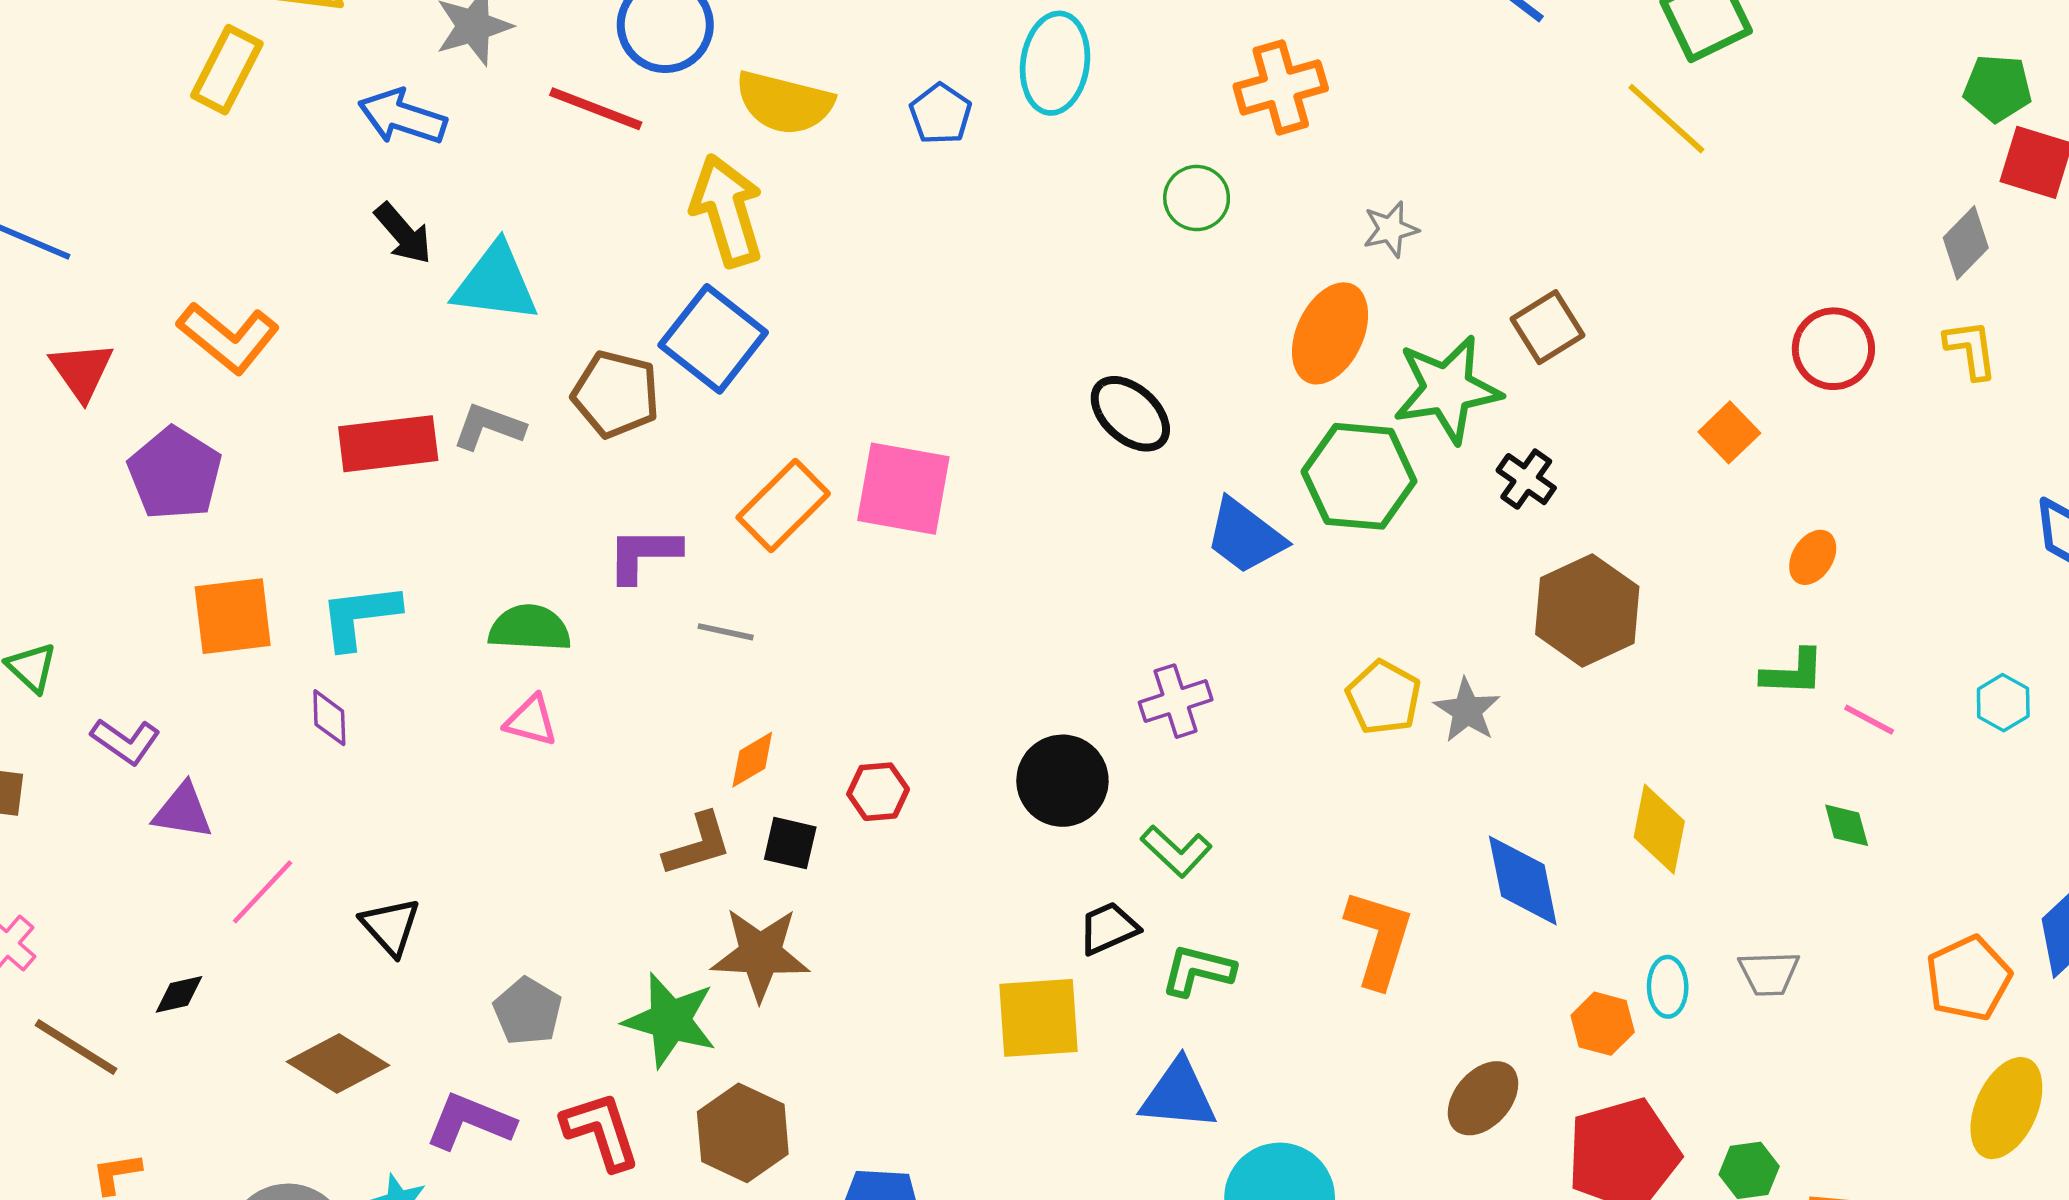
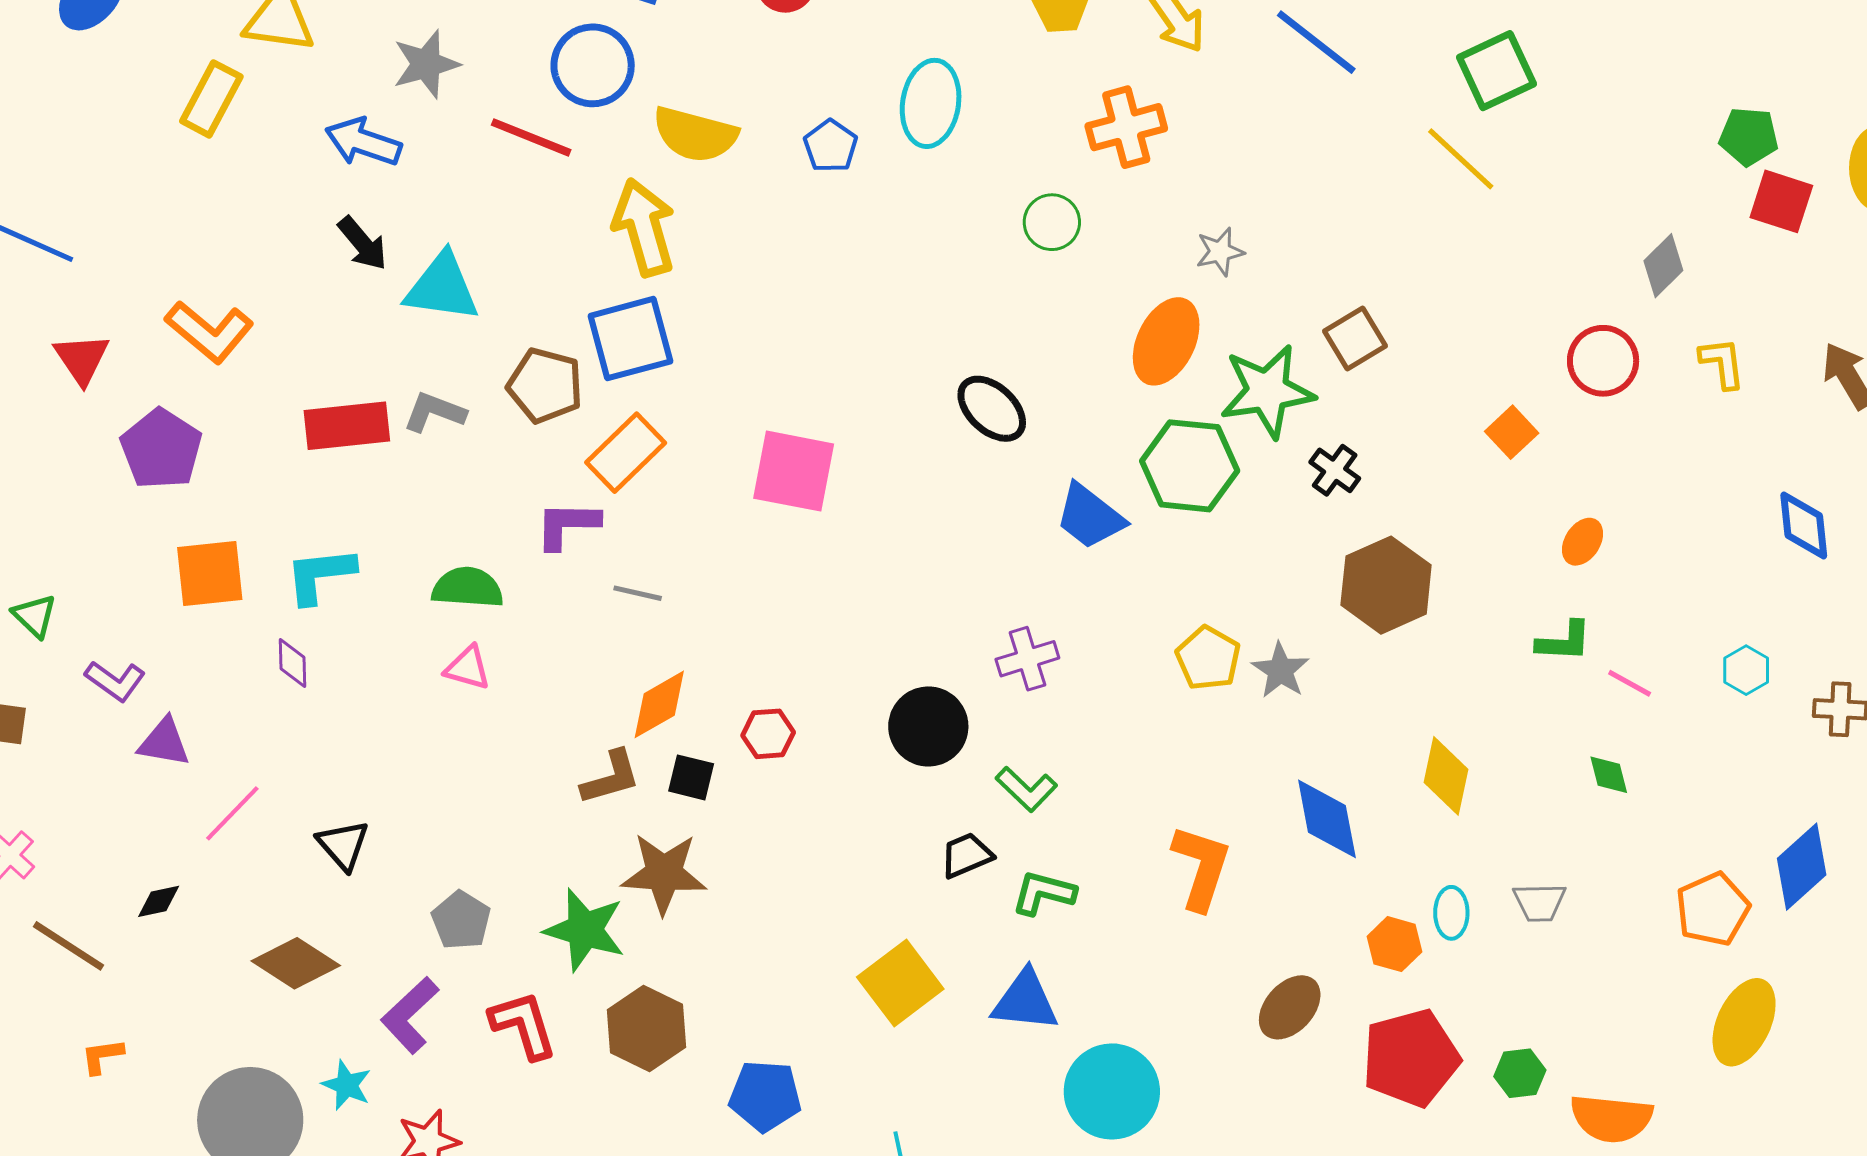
gray diamond: (1966, 243) -> (1663, 266), moved
blue square: (713, 339) -> (630, 339), turned 36
orange rectangle: (783, 505) -> (626, 453), moved
orange diamond: (752, 760) -> (659, 704), size x1.4
yellow square: (1039, 1018) -> (900, 983), moved, turned -34
purple L-shape: (470, 1121) -> (410, 1015), turned -66

